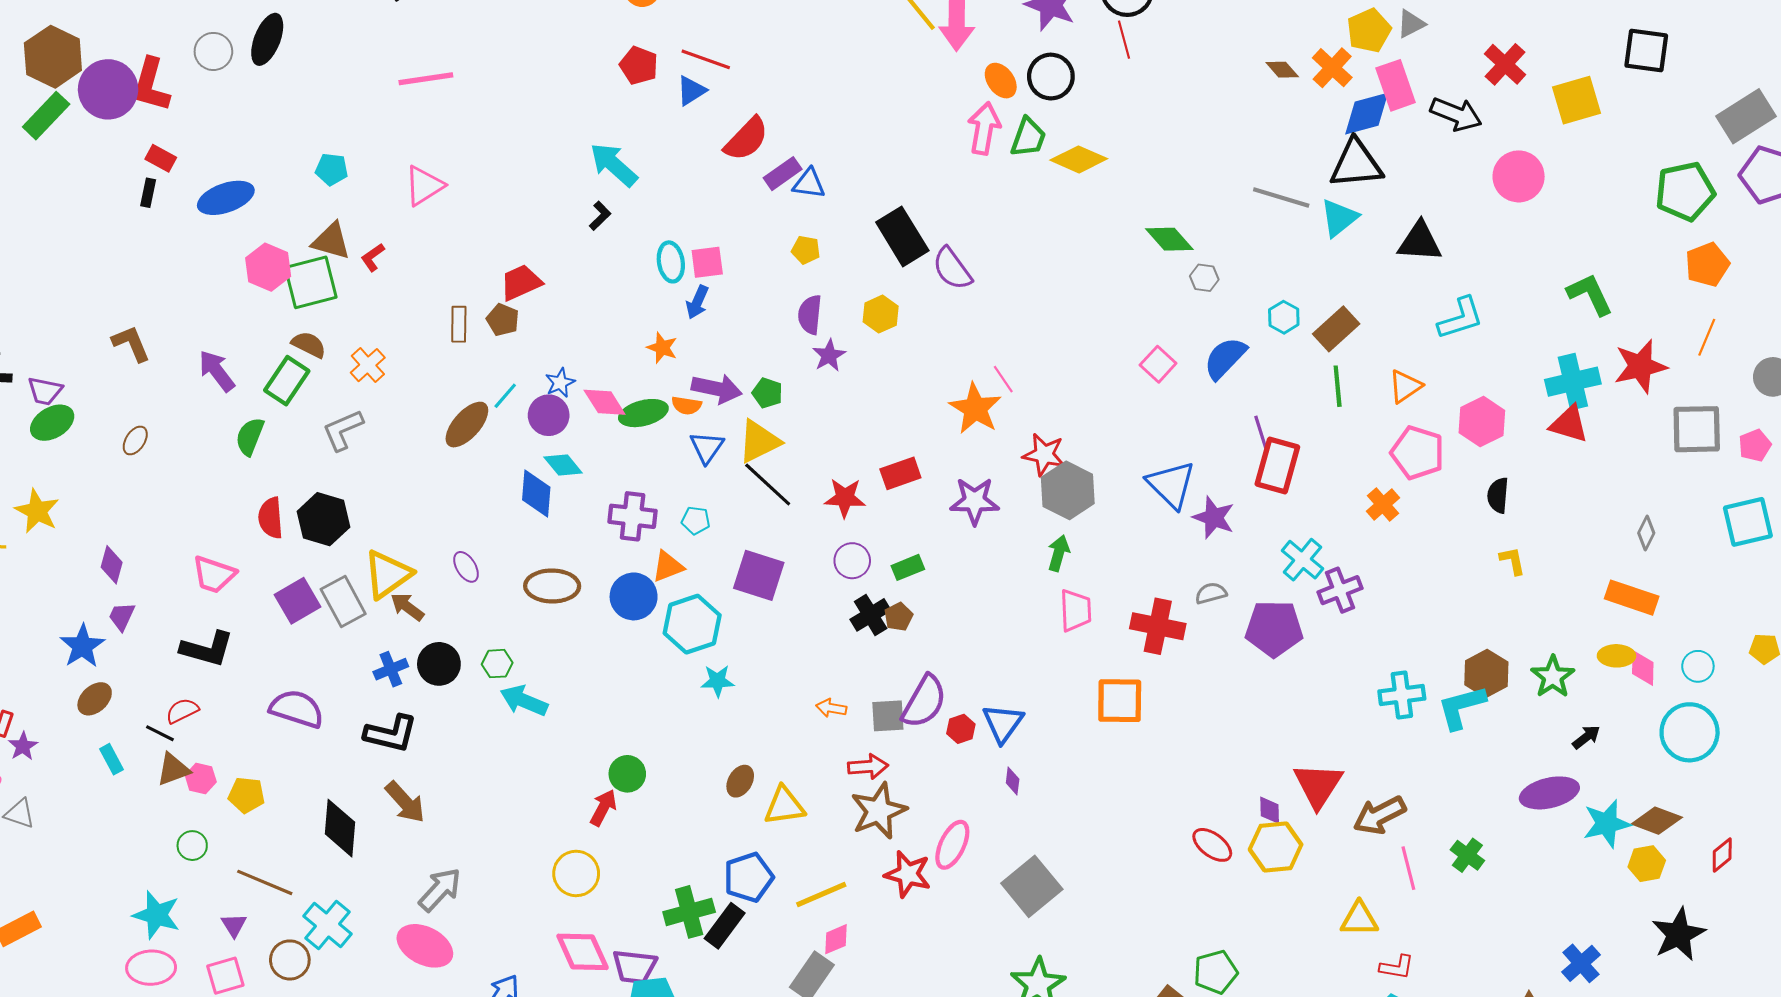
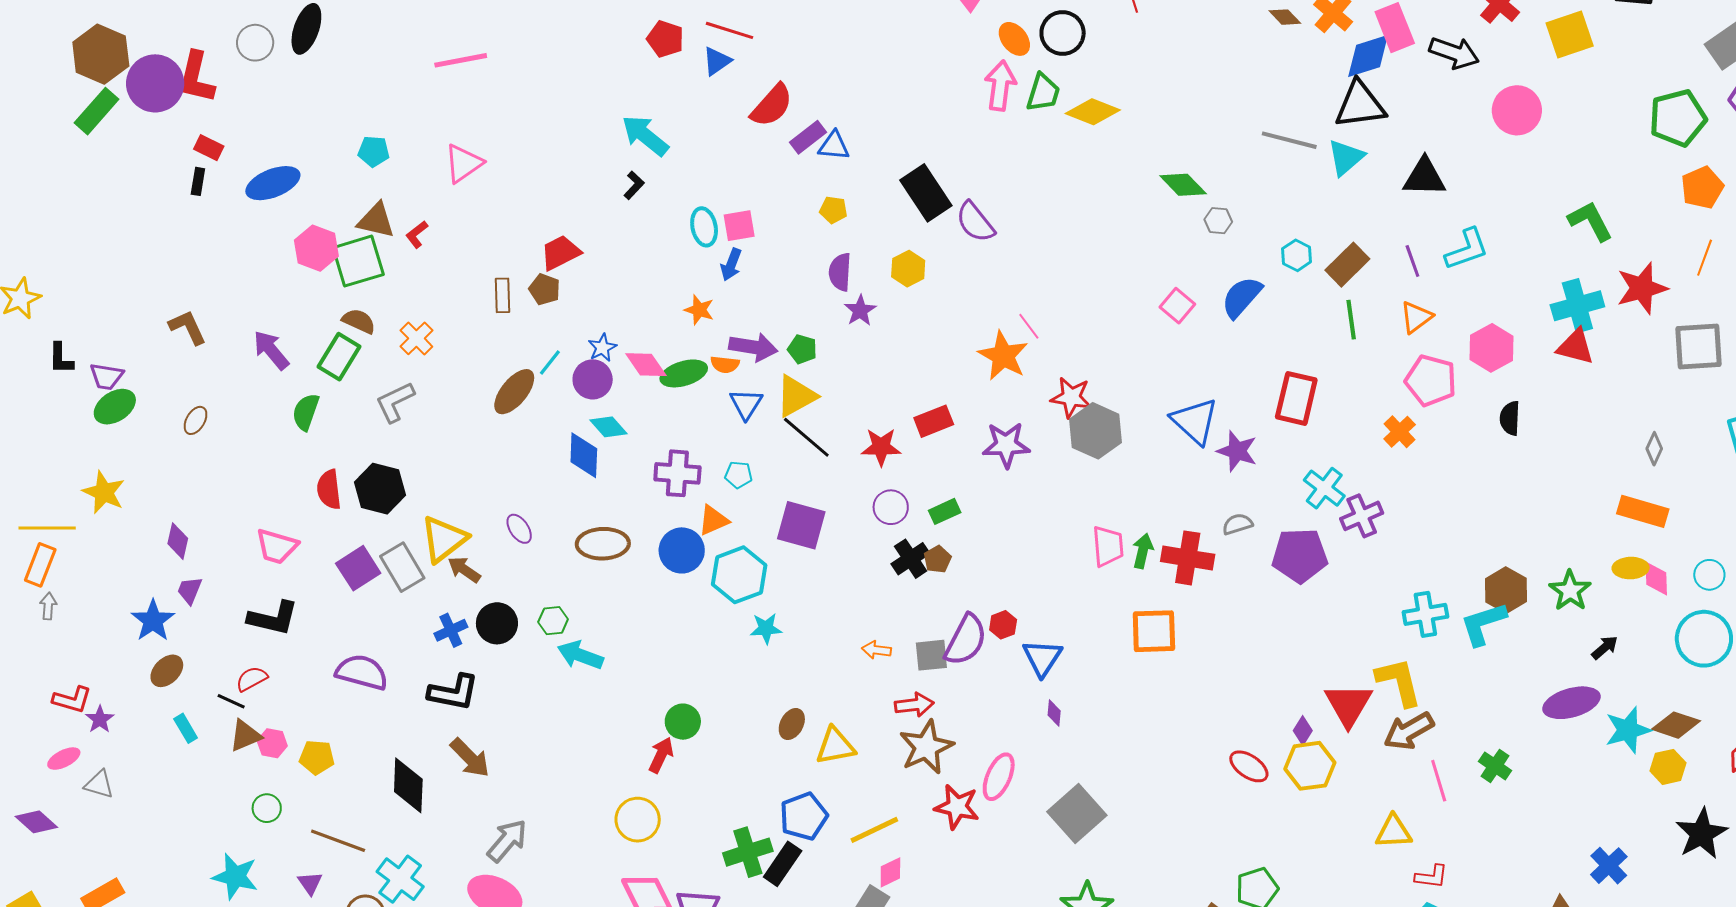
purple line: (1261, 432) -> (1412, 261), moved
green arrow: (1059, 553) -> (1143, 551), moved
yellow L-shape: (1512, 561) -> (1399, 682), moved, size x1.8
red hexagon: (961, 729) -> (1003, 625), moved
purple diamond: (1270, 810) -> (1303, 731), turned 36

